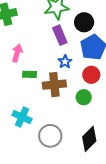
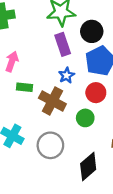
brown cross: (54, 85) -> (52, 101), turned 30
gray circle: (50, 136) -> (50, 145), moved

